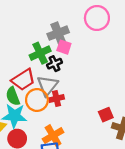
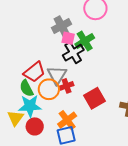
green cross: (40, 53) -> (85, 41), moved
black cross: (55, 64) -> (73, 53), moved, size x1.5
red square: (106, 115) -> (94, 98), moved, size x1.5

